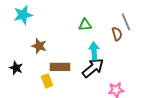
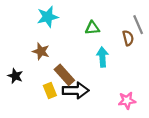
cyan star: (23, 15) -> (48, 17), moved
brown rectangle: (60, 67) -> (64, 75), turned 48
black arrow: (93, 68) -> (76, 90), moved, turned 40

